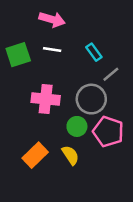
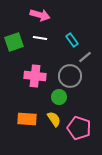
pink pentagon: (108, 132) -> (79, 128), moved
orange rectangle: (35, 155) -> (27, 119), turned 48

